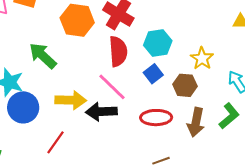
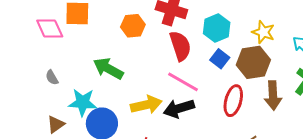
orange hexagon: (77, 20) -> (133, 26), size x0.7
brown hexagon: (185, 85) -> (253, 62), size x1.4
red ellipse: (156, 118) -> (233, 101), turned -60

